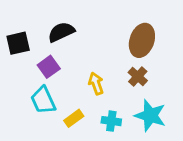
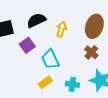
yellow arrow: (96, 83) -> (61, 29), moved, turned 35
cyan trapezoid: (43, 100) -> (50, 59), moved

